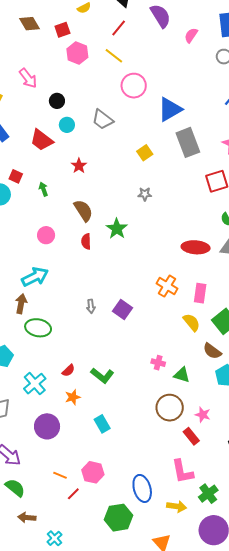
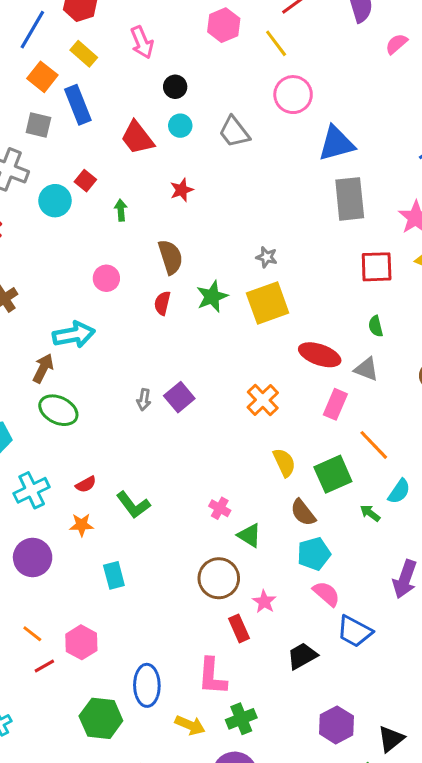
yellow square: (145, 153) -> (268, 303), moved, size x1.8
pink rectangle: (200, 293) -> (335, 404), moved
purple square: (123, 310) -> (179, 397), moved

